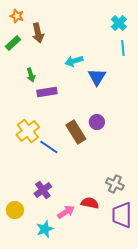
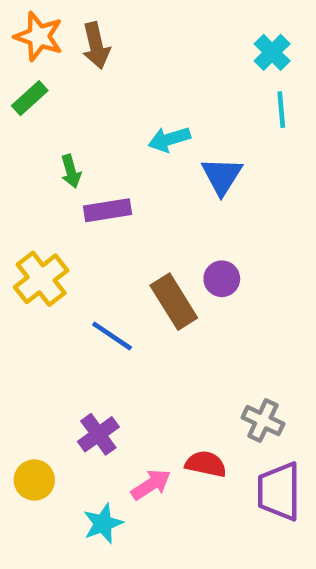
orange star: (17, 16) -> (39, 36), size x1.5
brown arrow: (38, 33) -> (96, 46), moved
yellow cross: (28, 131) -> (41, 279), moved

